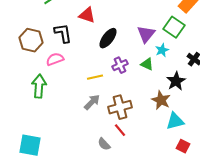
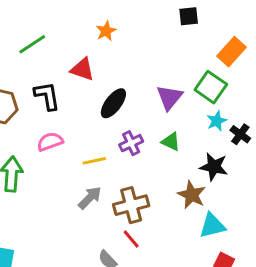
cyan star: (162, 50) -> (217, 121), moved
pink semicircle: (55, 59) -> (50, 142), moved
black star: (176, 81) -> (214, 167), turned -30

